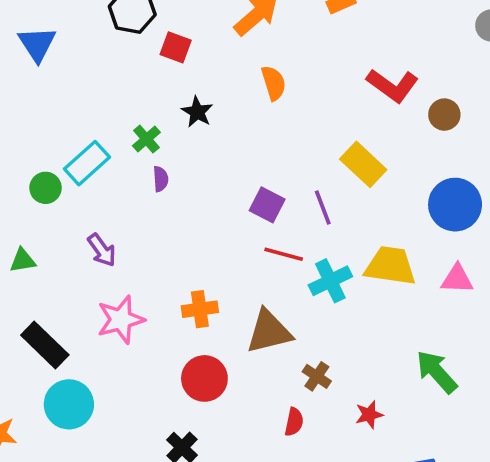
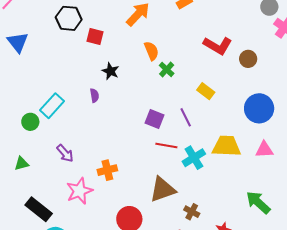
green cross: (146, 139) -> (167, 69), moved
yellow rectangle: (363, 164) -> (206, 91), size x0.7
purple semicircle: (161, 179) -> (94, 95), moved
orange cross: (200, 309) -> (107, 170), moved

